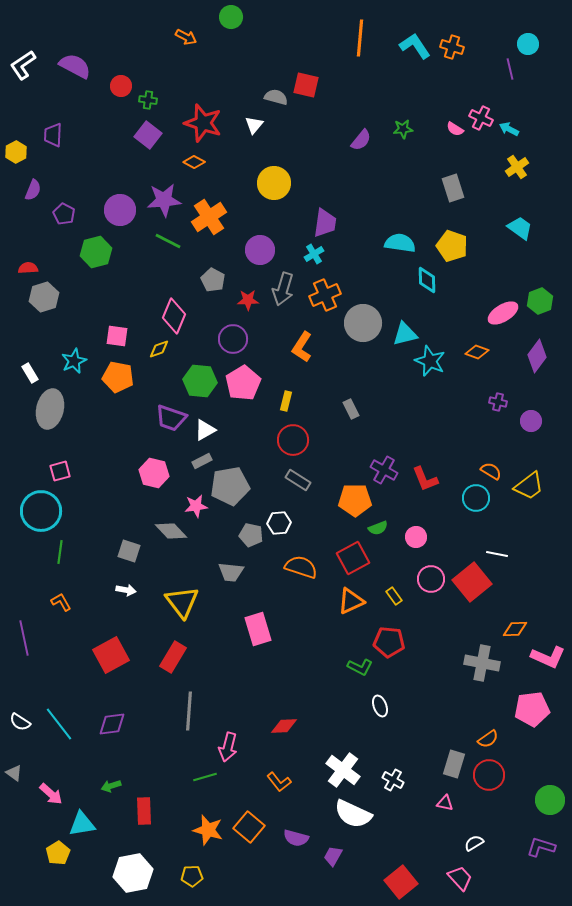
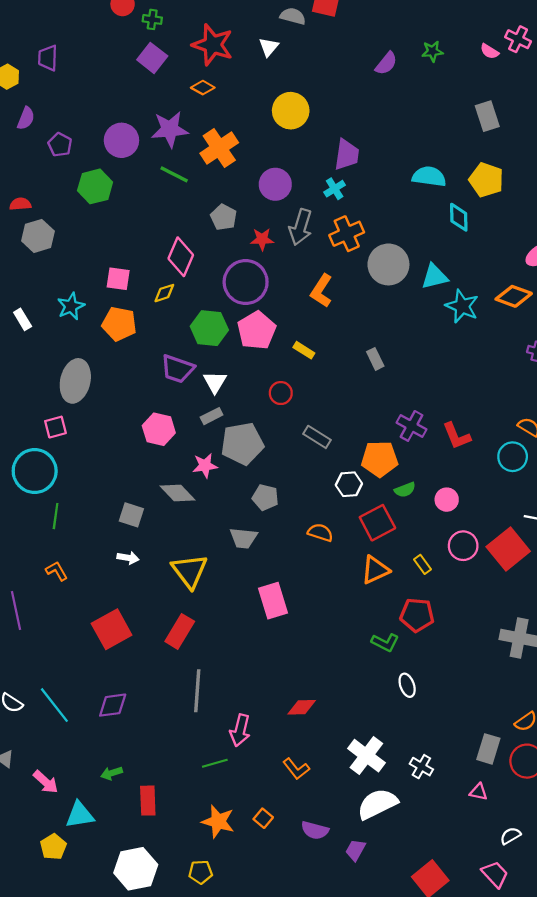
purple circle: (233, 339) -> (246, 282), size x1.4
orange diamond: (477, 352) -> (514, 296), size x1.4
yellow rectangle: (286, 401) -> (304, 350), turned -72
gray ellipse: (50, 409) -> (75, 381), moved
white triangle: (205, 430) -> (215, 382), turned -30
red circle: (293, 440) -> (281, 393), moved, size x0.7
white hexagon: (279, 523) -> (349, 484), moved
orange semicircle: (301, 567) -> (320, 533), size x0.7
white semicircle: (353, 814) -> (377, 804), turned 129
orange square: (249, 827) -> (263, 818), size x0.6

